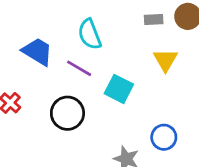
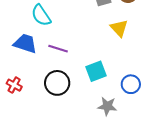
cyan semicircle: (90, 34) -> (41, 15), moved
cyan square: (119, 89) -> (96, 71), moved, turned -35

